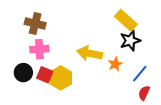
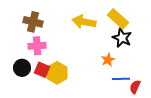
black star: (130, 41) -> (122, 38), turned -30
yellow arrow: (90, 53) -> (84, 22), moved
blue line: (140, 74) -> (121, 79), moved, turned 48

